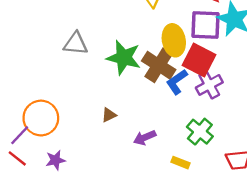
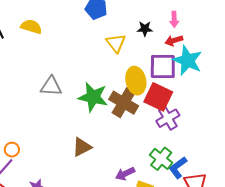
blue L-shape: (177, 82) -> (178, 168), moved
brown triangle: (109, 115) -> (82, 147), size x1.5
orange circle: (41, 118) -> (12, 150), moved, size x0.5
purple arrow: (145, 138) -> (125, 174), moved

